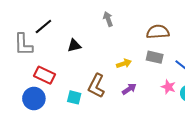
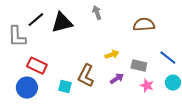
black triangle: (74, 46) -> (62, 23), moved, size x1.6
gray rectangle: (155, 57) -> (139, 66), moved
pink star: (168, 87) -> (147, 86), moved

